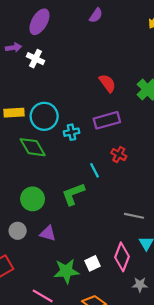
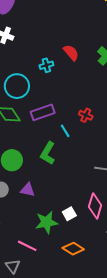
purple rectangle: (107, 120) -> (43, 112), moved
cyan cross: (71, 132) -> (46, 65), moved
green L-shape: (73, 194) -> (48, 153), turned -35

